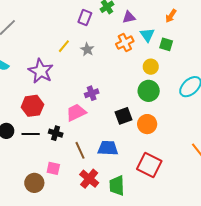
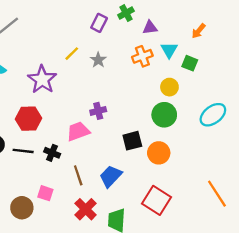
blue trapezoid: (108, 148) -> (111, 176), turned -55

